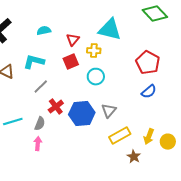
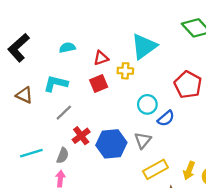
cyan triangle: (110, 30) -> (144, 46), turned -50
red triangle: (73, 40) -> (101, 58), turned 32
cyan circle: (96, 77) -> (147, 104), moved
blue semicircle: (149, 92) -> (166, 118), moved

